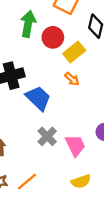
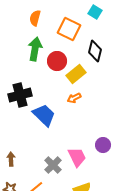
orange arrow: (72, 79) -> (74, 98), turned 112
gray cross: (47, 136) -> (53, 165), moved

